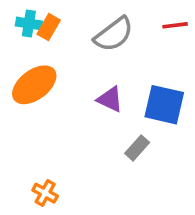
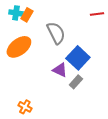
gray semicircle: (114, 34) -> (56, 33), moved, turned -80
purple triangle: (110, 99) -> (60, 70), moved
blue square: (164, 105) -> (78, 58), moved, turned 30

